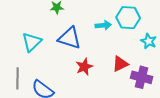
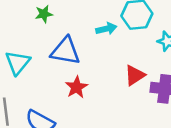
red star: (84, 67) -> (76, 87), moved

